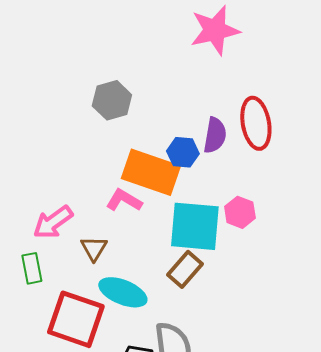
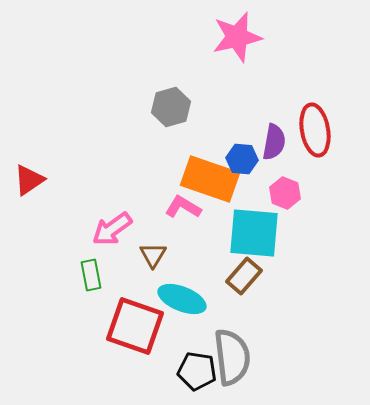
pink star: (215, 30) -> (237, 37), moved
pink hexagon: (240, 212) -> (285, 193), moved

